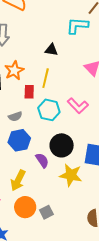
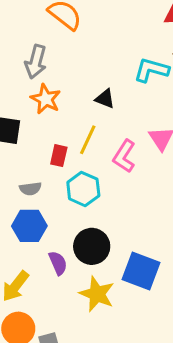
orange star: (14, 70) -> (46, 99), moved, turned -30
pink L-shape: (78, 106) -> (124, 156), moved, turned 65

